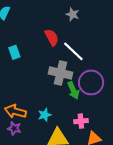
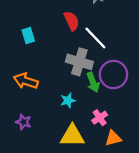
orange arrow: (15, 111) -> (26, 81), moved
cyan star: (45, 115) -> (68, 100), moved
pink cross: (81, 121) -> (100, 118), turned -32

